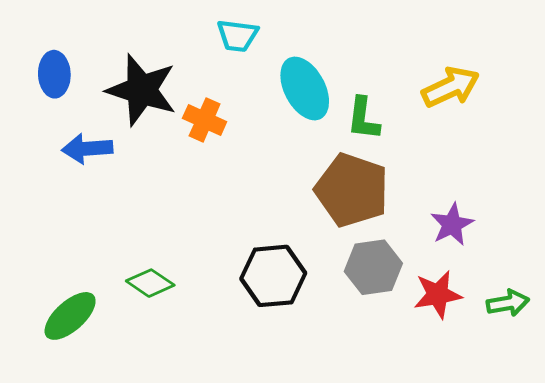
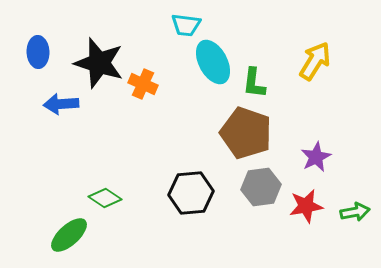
cyan trapezoid: (237, 36) -> (186, 25), moved
yellow arrow: (451, 87) -> (315, 61), turned -33
green ellipse: (70, 316) -> (69, 235), moved

